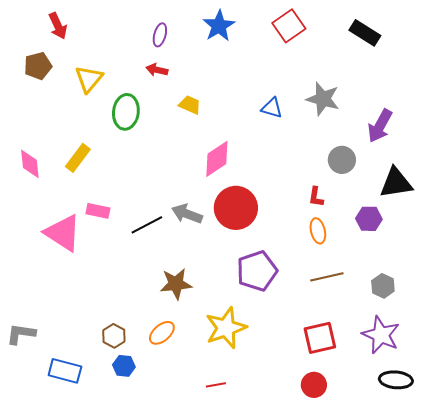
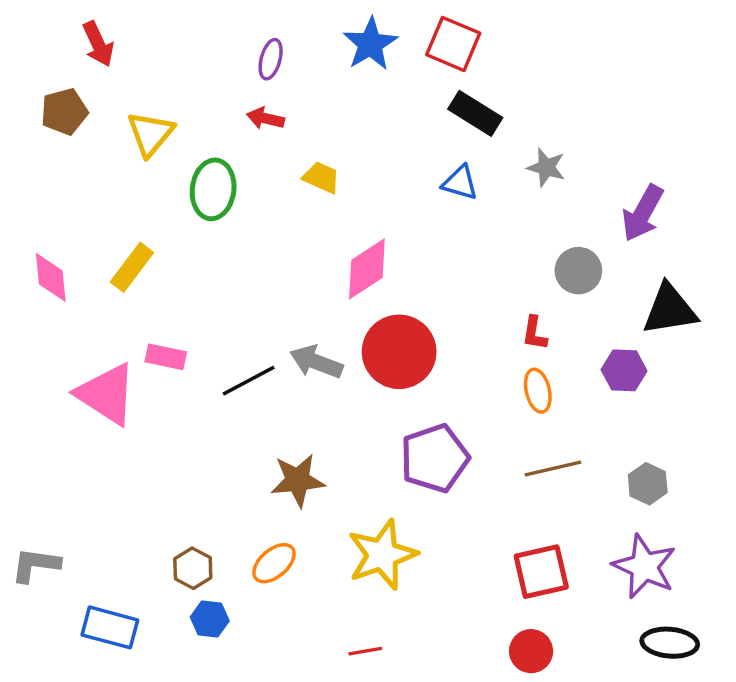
red square: (289, 26) -> (453, 44), moved, turned -32
black rectangle: (365, 33) -> (475, 113), moved
gray star: (323, 99) -> (546, 167), size x0.7

